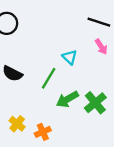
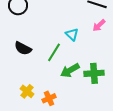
pink arrow: (101, 47) -> (99, 25), turned 80
green cross: (95, 103) -> (94, 73), turned 36

